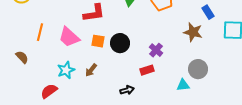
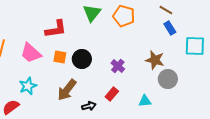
brown star: (193, 32) -> (155, 60), moved
gray circle: (198, 69) -> (168, 79), moved
brown arrow: (91, 70) -> (67, 90), moved, size x1.6
red rectangle: (147, 70) -> (112, 94), moved, turned -32

